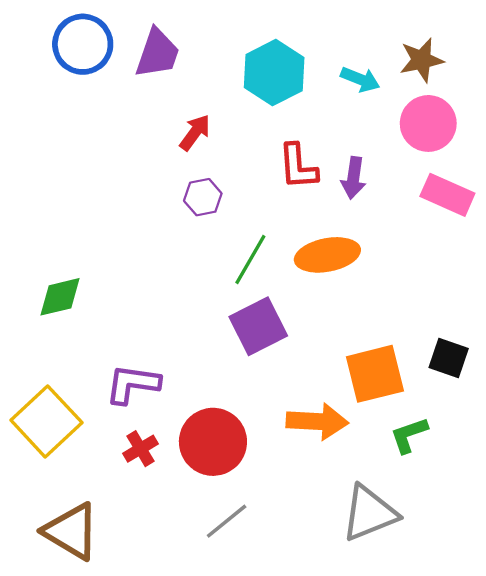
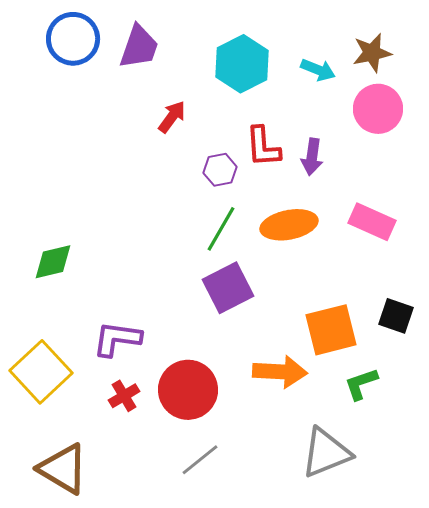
pink rectangle: (447, 195) -> (372, 222), moved
purple hexagon: (203, 197) -> (220, 170), moved

